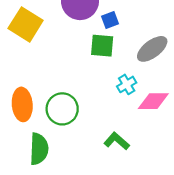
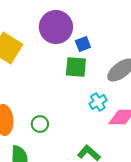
green circle: (62, 109) -> (40, 124), size x0.6

